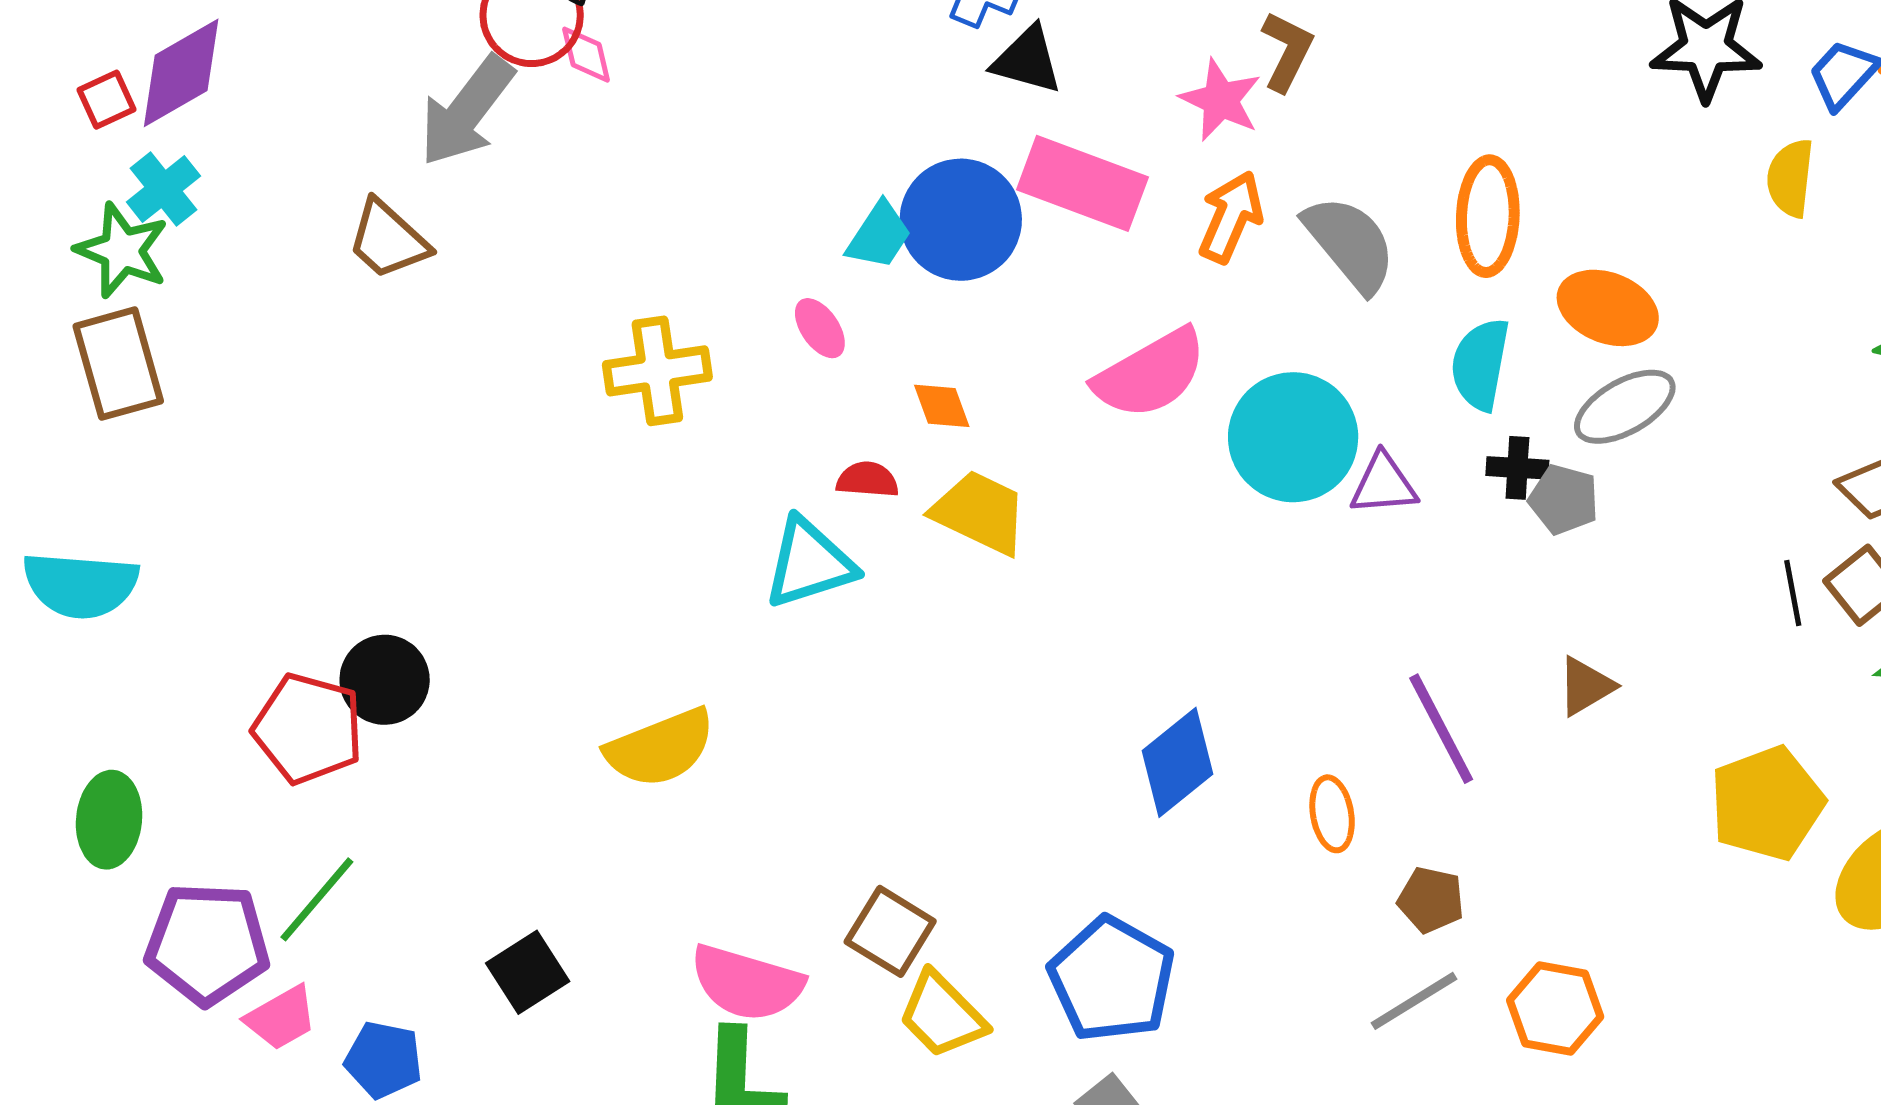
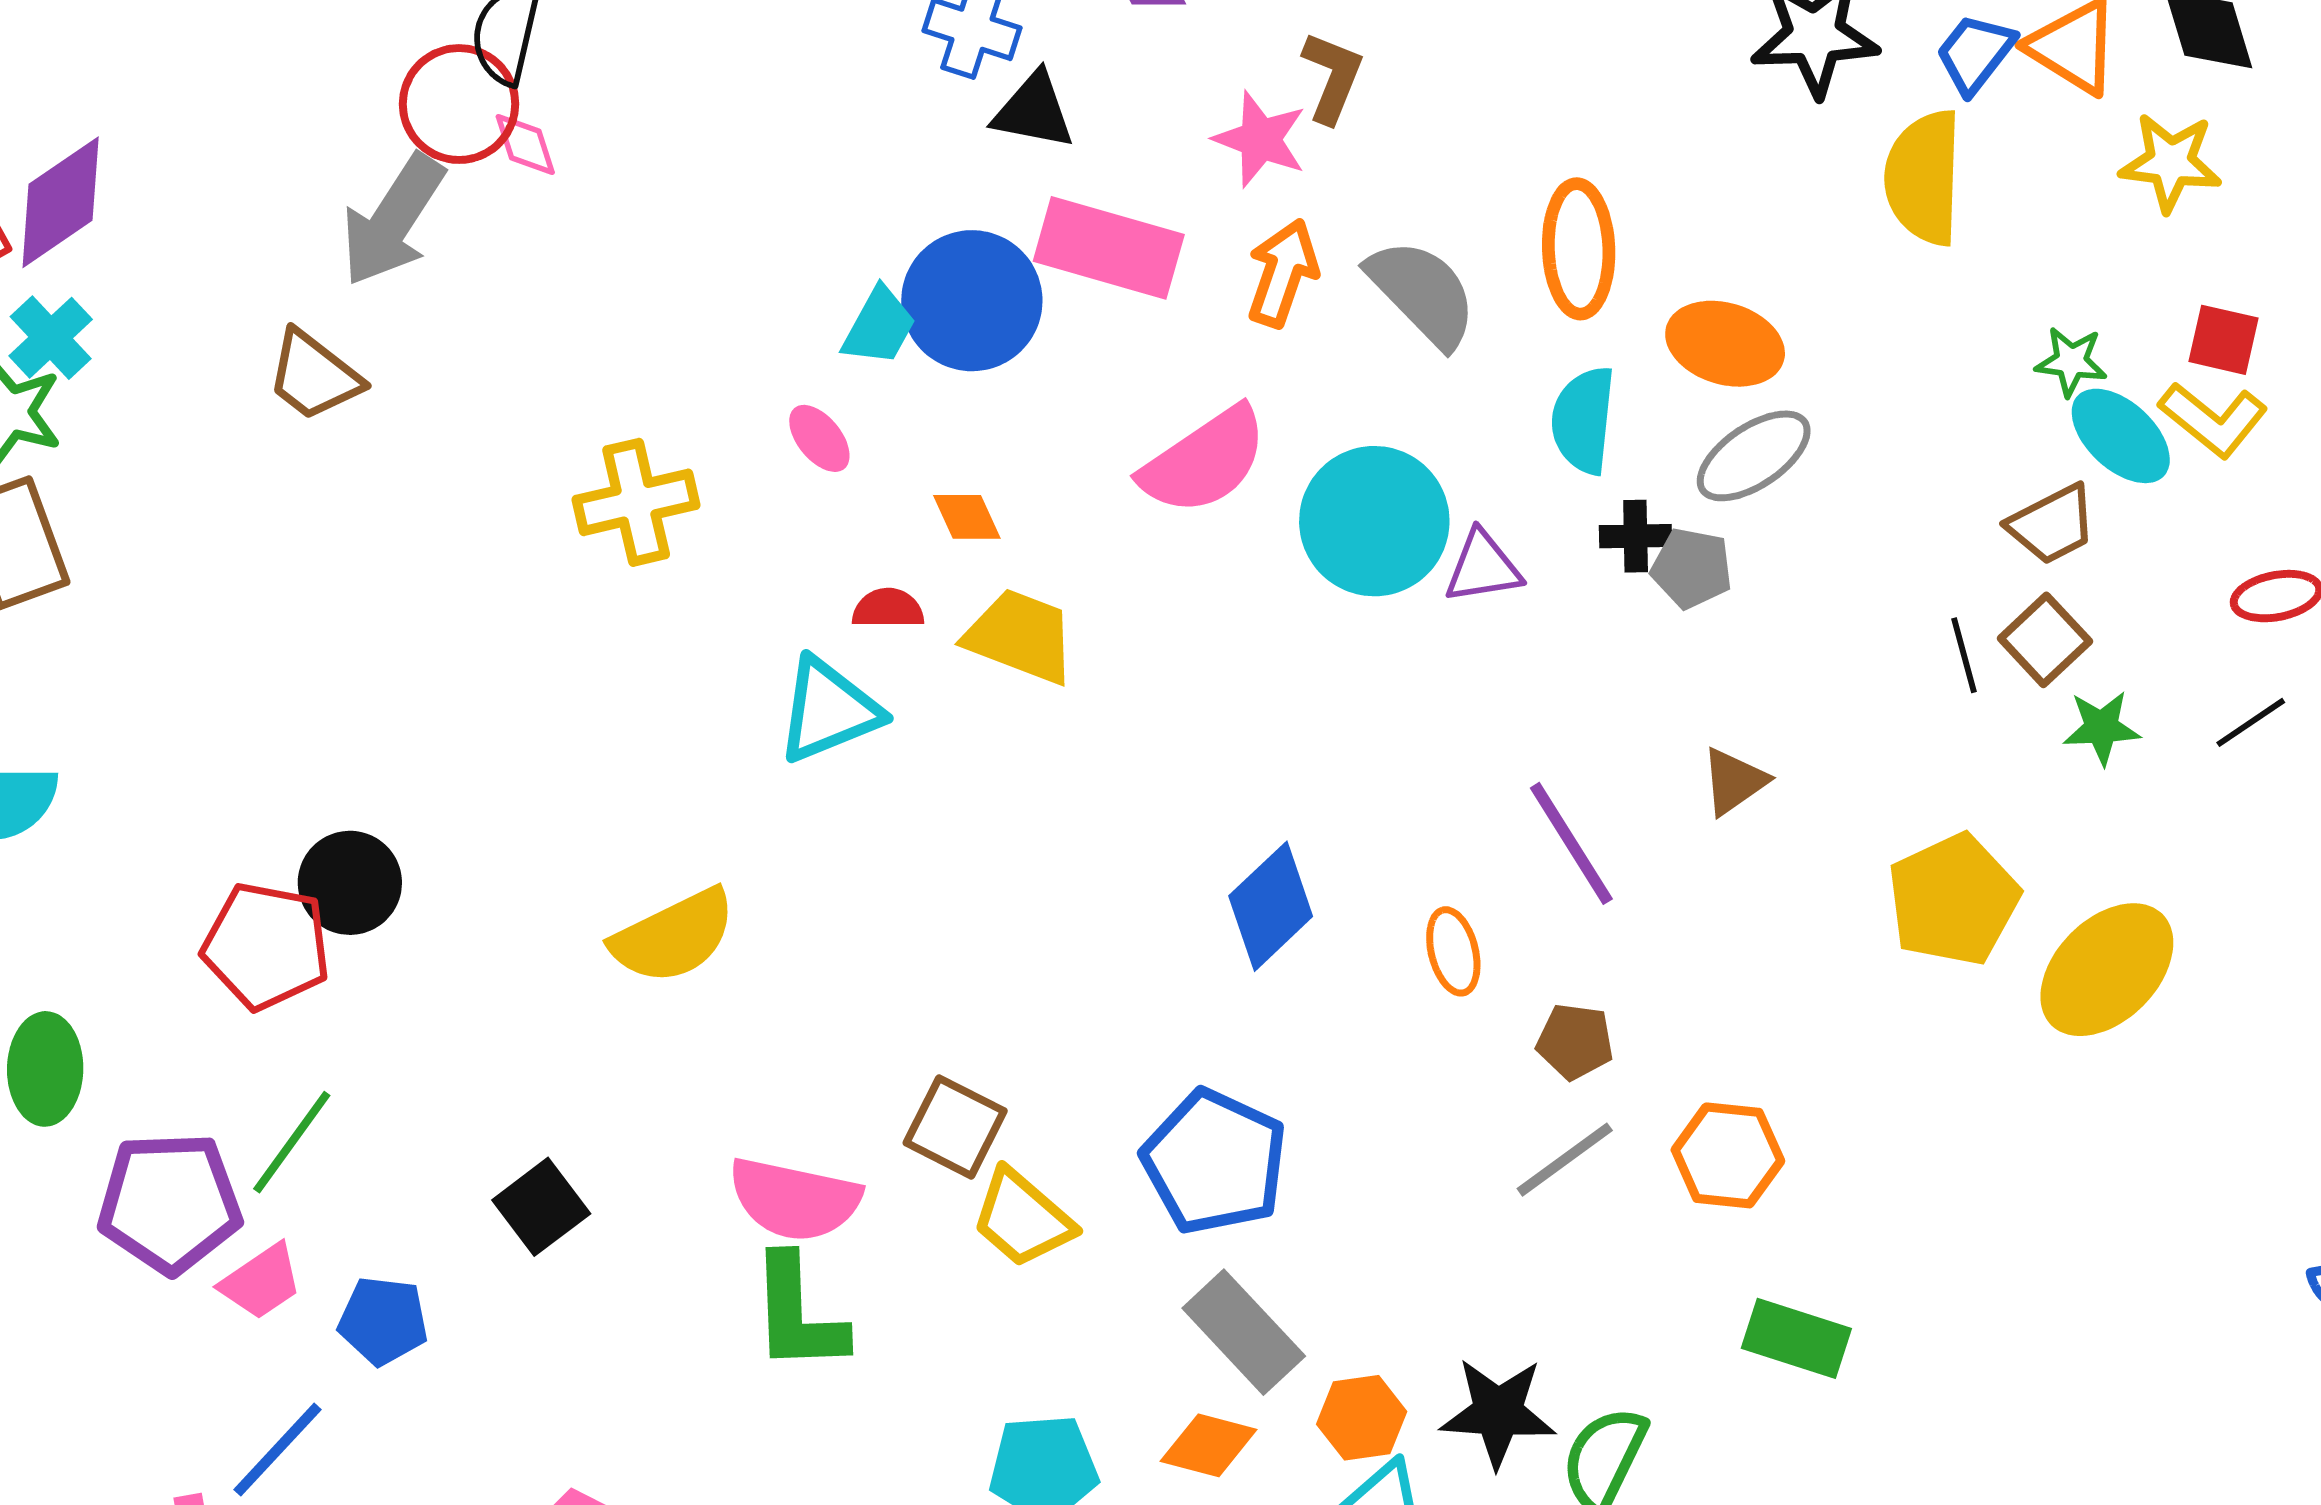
yellow semicircle: (1790, 178) -> (1924, 177), size x1.5

